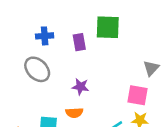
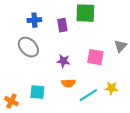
pink square: (137, 95) -> (95, 57), moved
orange semicircle: (74, 113) -> (68, 83), moved

